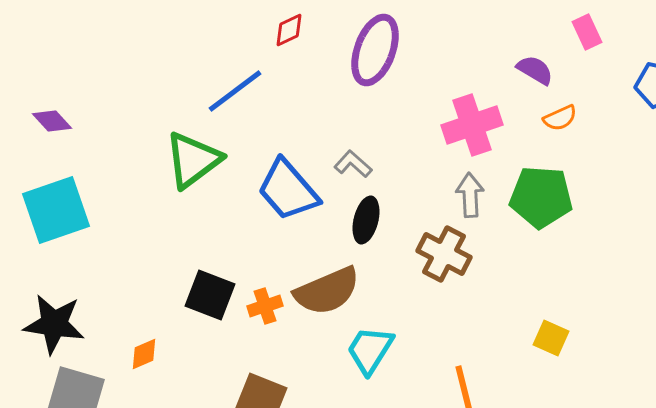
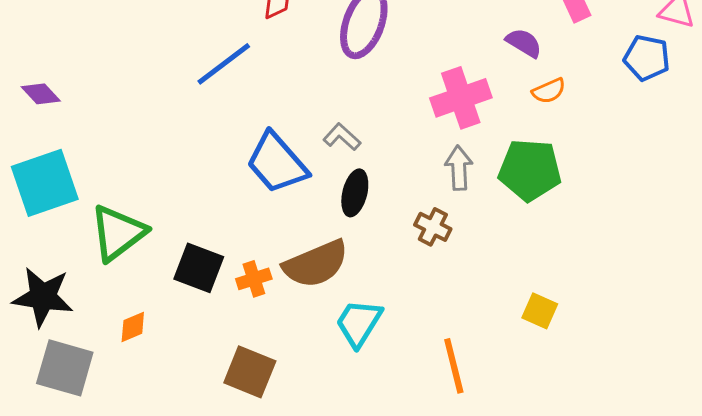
green triangle: (193, 160) -> (118, 233), moved
brown cross: (444, 254) -> (433, 227), size x0.7

